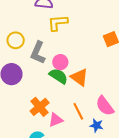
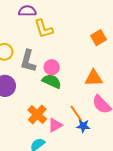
yellow L-shape: (58, 23) -> (44, 29), turned -95
orange triangle: (79, 77) -> (94, 78), moved, turned -30
blue star: (97, 125) -> (83, 126), moved

